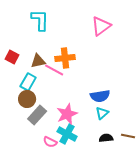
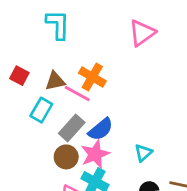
orange cross: (65, 58) -> (92, 77), turned 36
blue semicircle: (100, 96) -> (101, 129), moved, turned -30
brown circle: (27, 99) -> (66, 157), moved
gray rectangle: (37, 115) -> (72, 128), moved

